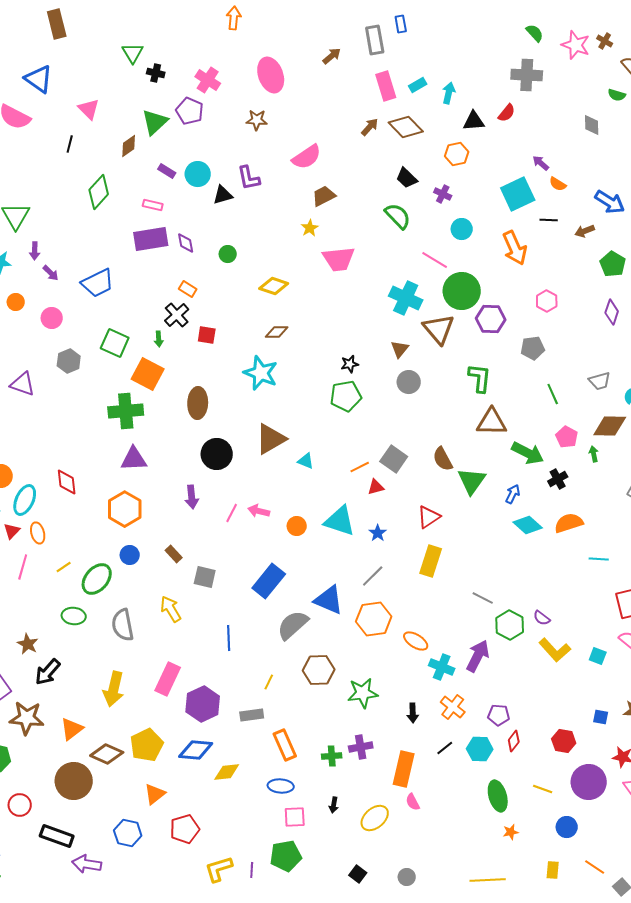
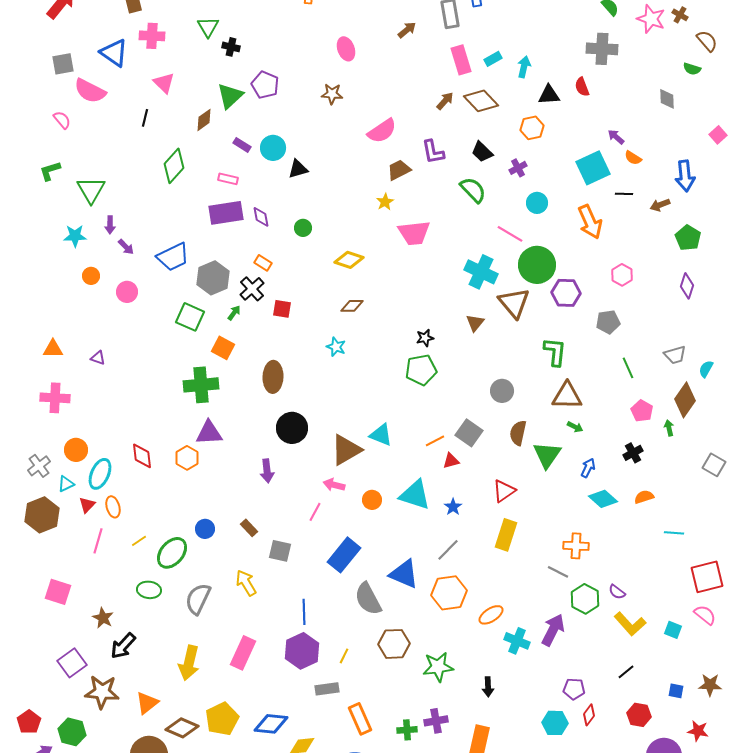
pink ellipse: (271, 75) -> (346, 49), size x0.7
pink cross: (208, 80) -> (152, 36), moved, turned -30
red semicircle: (507, 113) -> (582, 87), turned 120
purple L-shape: (249, 178) -> (433, 152), moved
purple cross: (443, 194) -> (518, 168), turned 36
blue arrow: (610, 202) -> (685, 176), turned 52
green arrow: (159, 339) -> (234, 313), turned -140
gray hexagon: (69, 361) -> (213, 278), moved, size x1.4
cyan star: (261, 373) -> (336, 347), size x0.6
orange square: (148, 374) -> (223, 348), size x0.7
gray circle: (409, 382) -> (502, 391), moved
purple triangle: (23, 384) -> (98, 358), size x0.6
brown diamond: (610, 426) -> (685, 400), turned -56
brown triangle: (271, 439) -> (346, 450), moved
green arrow: (528, 453) -> (575, 427), moved, size x0.5
brown semicircle: (443, 459) -> (518, 433), turned 40
cyan triangle: (306, 461) -> (381, 435), size x1.4
orange hexagon: (125, 509) -> (187, 458), moved, size x0.7
pink line: (232, 513) -> (315, 512), moved
orange semicircle: (569, 523) -> (644, 497), size x0.7
gray semicircle: (123, 625) -> (198, 599), turned 36
gray semicircle: (293, 625) -> (368, 599), turned -76
orange ellipse: (416, 641) -> (491, 615), turned -65
purple hexagon: (203, 704) -> (302, 651), moved
orange cross: (453, 707) -> (576, 546), moved, turned -35
black line: (445, 748) -> (626, 672), moved

